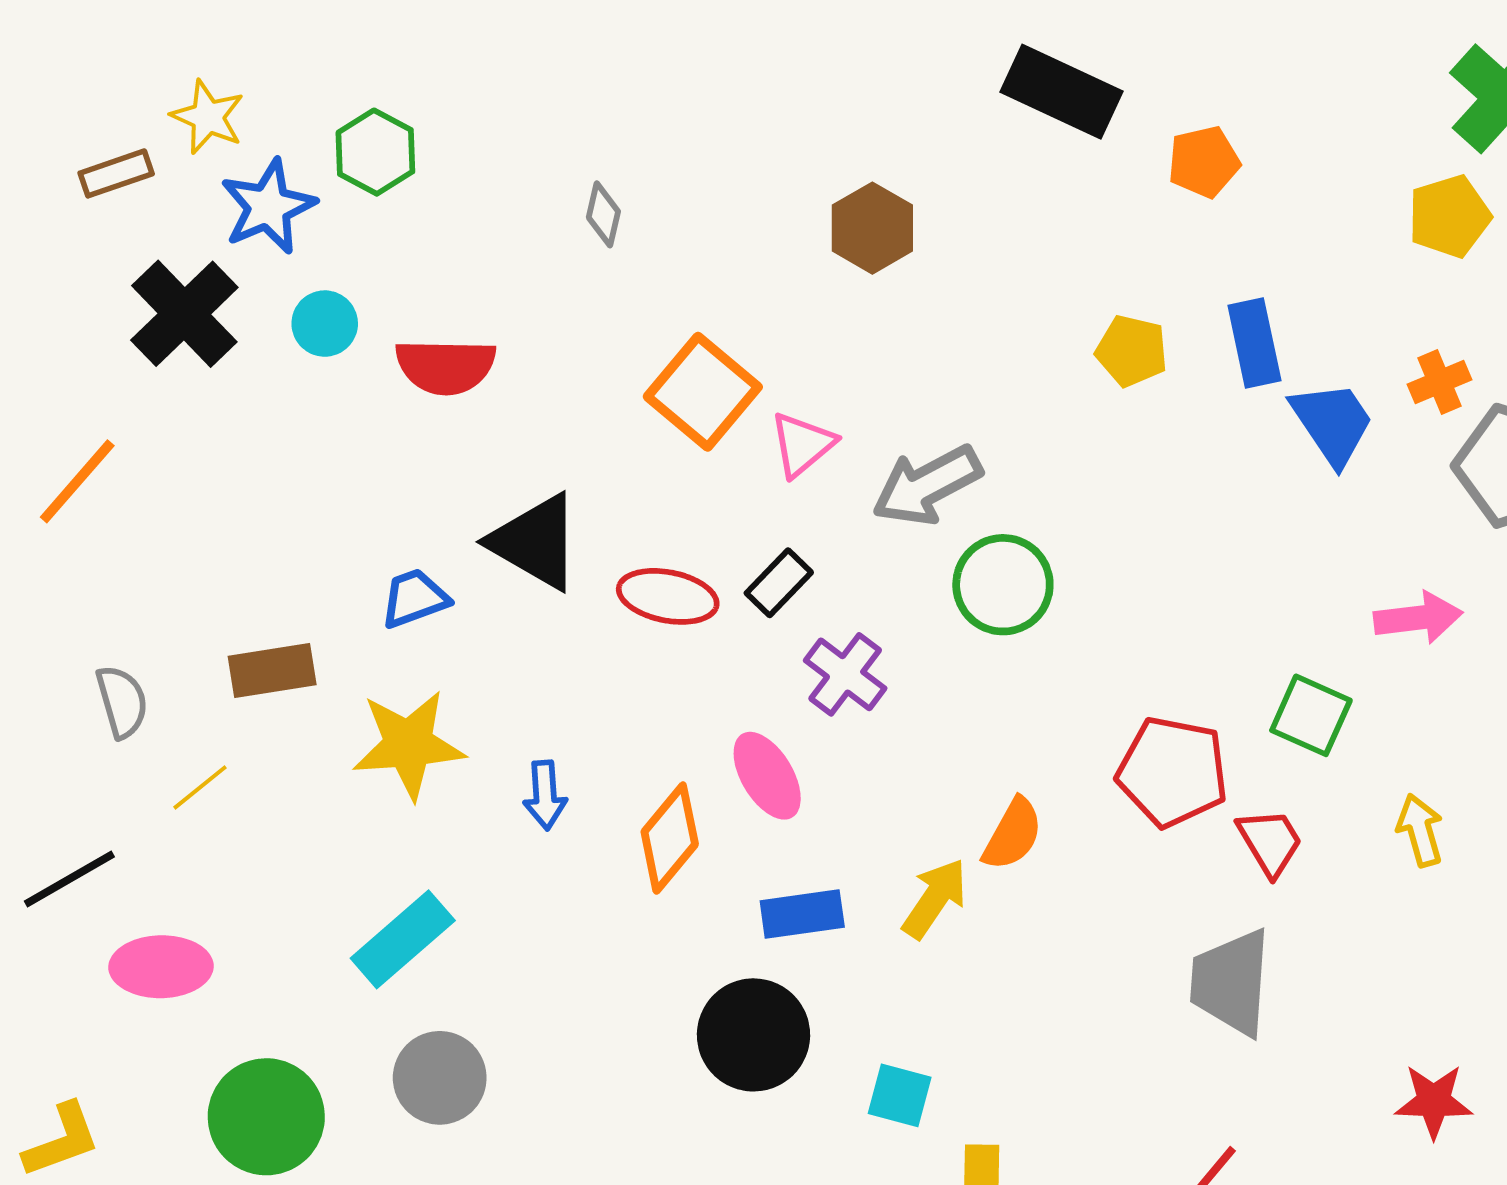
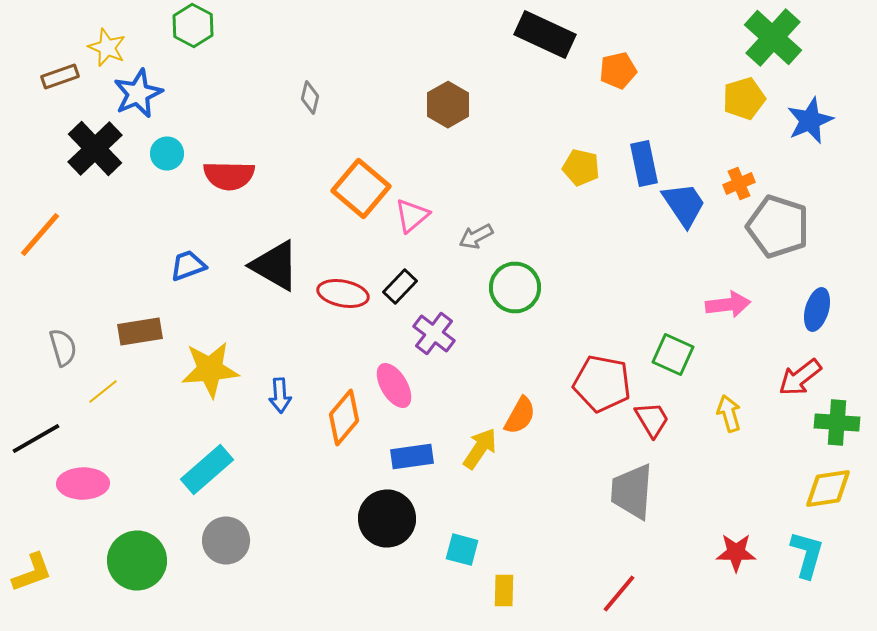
green hexagon: (375, 152) -> (193, 26), moved
gray arrow: (927, 485) -> (476, 236), size x0.6
blue trapezoid: (414, 598) -> (188, 266), moved

